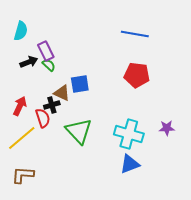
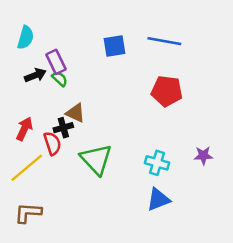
blue square: (80, 84) -> (114, 46), moved
cyan cross: (129, 134) -> (157, 163), size x0.7

